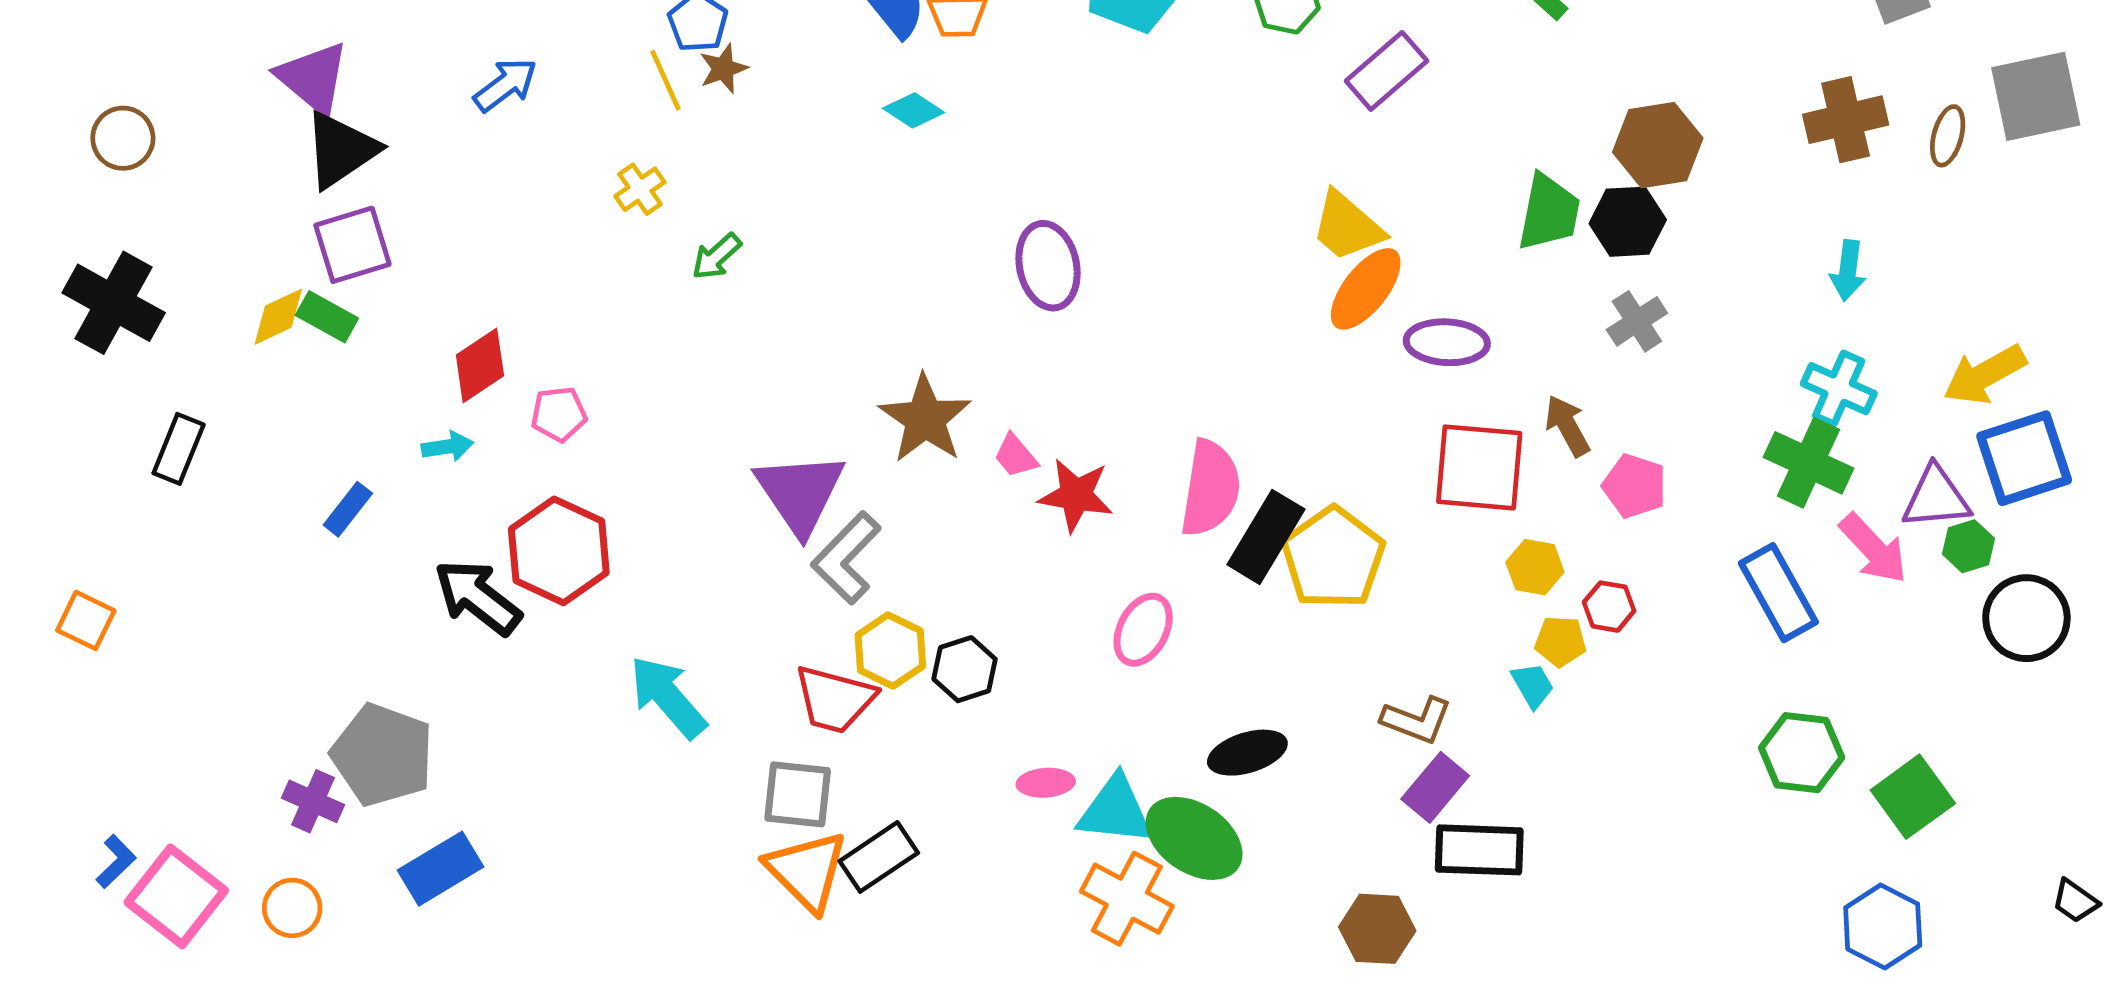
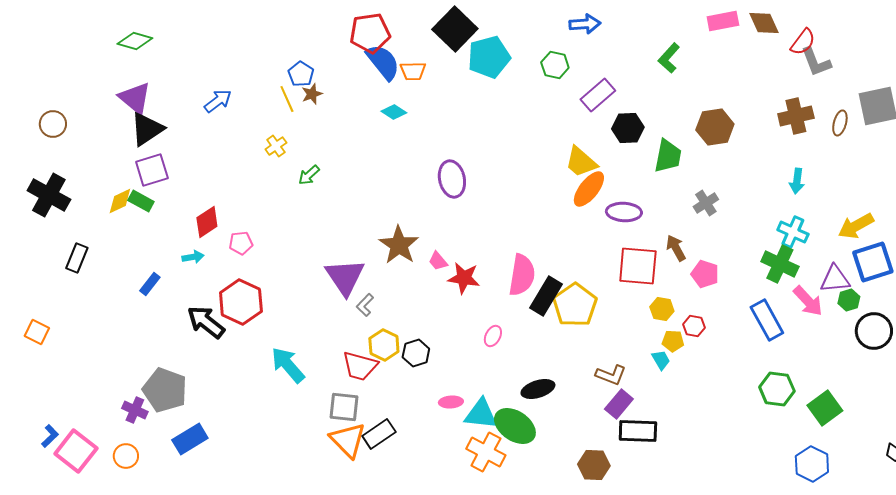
black hexagon: (1628, 222) -> (628, 128), moved
gray L-shape: (846, 558) -> (365, 305), size x0.6
pink ellipse: (1143, 630) -> (493, 336), size x0.7

